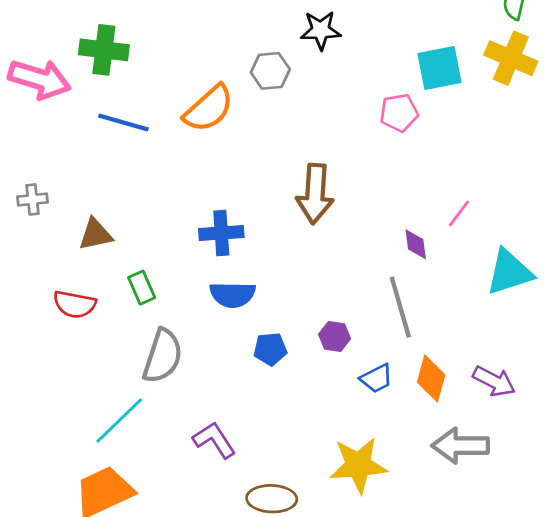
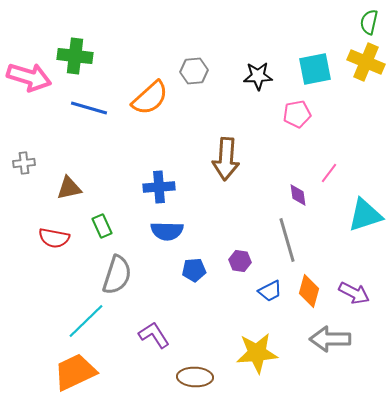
black star: (321, 30) -> (258, 76), moved
pink pentagon: (399, 113) -> (297, 114), moved

